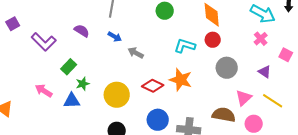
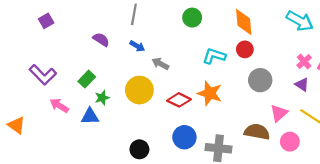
purple square: (13, 24) -> (46, 21), moved
pink cross: (261, 39) -> (304, 61), moved
purple L-shape: (44, 42) -> (43, 75), moved
yellow circle: (117, 95) -> (139, 90), moved

